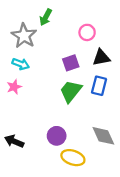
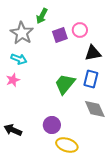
purple square: (71, 63) -> (60, 35), moved
gray diamond: (103, 136) -> (95, 109), moved

